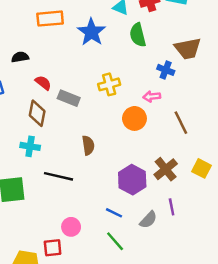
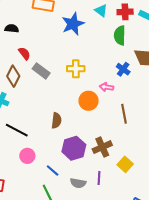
green semicircle: (138, 35) -> (120, 35), moved
brown semicircle: (88, 145) -> (56, 121), moved
yellow square: (202, 168) -> (125, 164), moved
gray semicircle: (148, 220) -> (78, 183), turned 42
pink circle: (71, 227) -> (27, 156), moved

